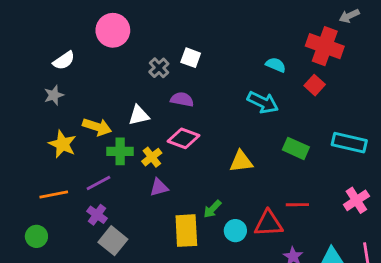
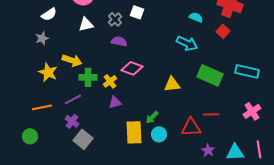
purple semicircle: (182, 99) -> (119, 41), moved
white triangle: (139, 115) -> (86, 24), moved
green rectangle: (296, 148) -> (210, 75), size x1.4
cyan circle: (235, 231) -> (159, 134), moved

